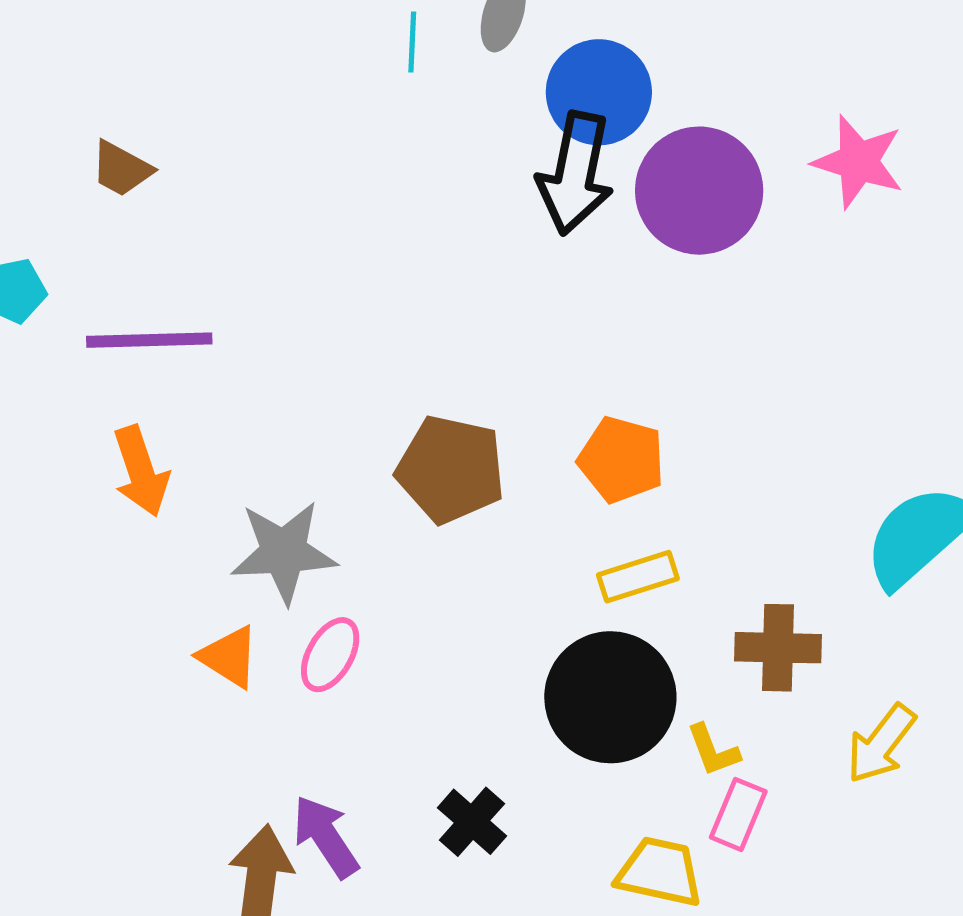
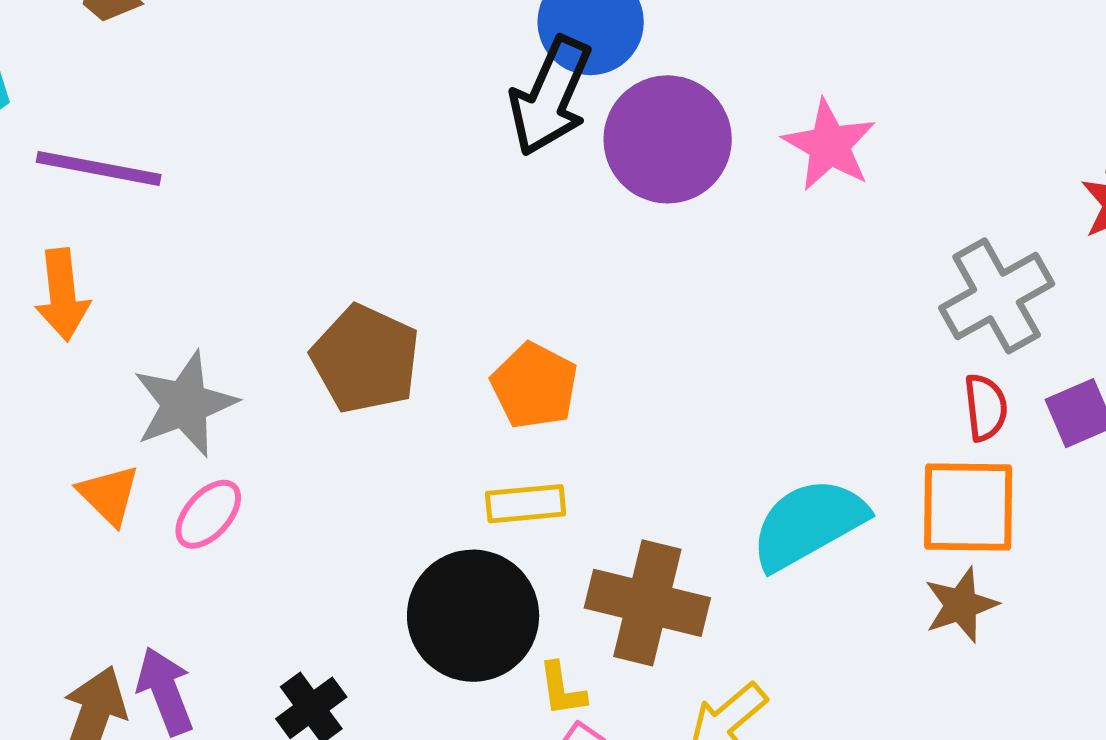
gray star: (284, 552) -> (185, 404), turned -30
brown cross: (778, 648) -> (647, 603), size x1.4

